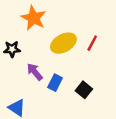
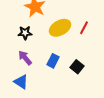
black star: (12, 49) -> (25, 33), moved
purple arrow: (35, 72) -> (25, 58), moved

